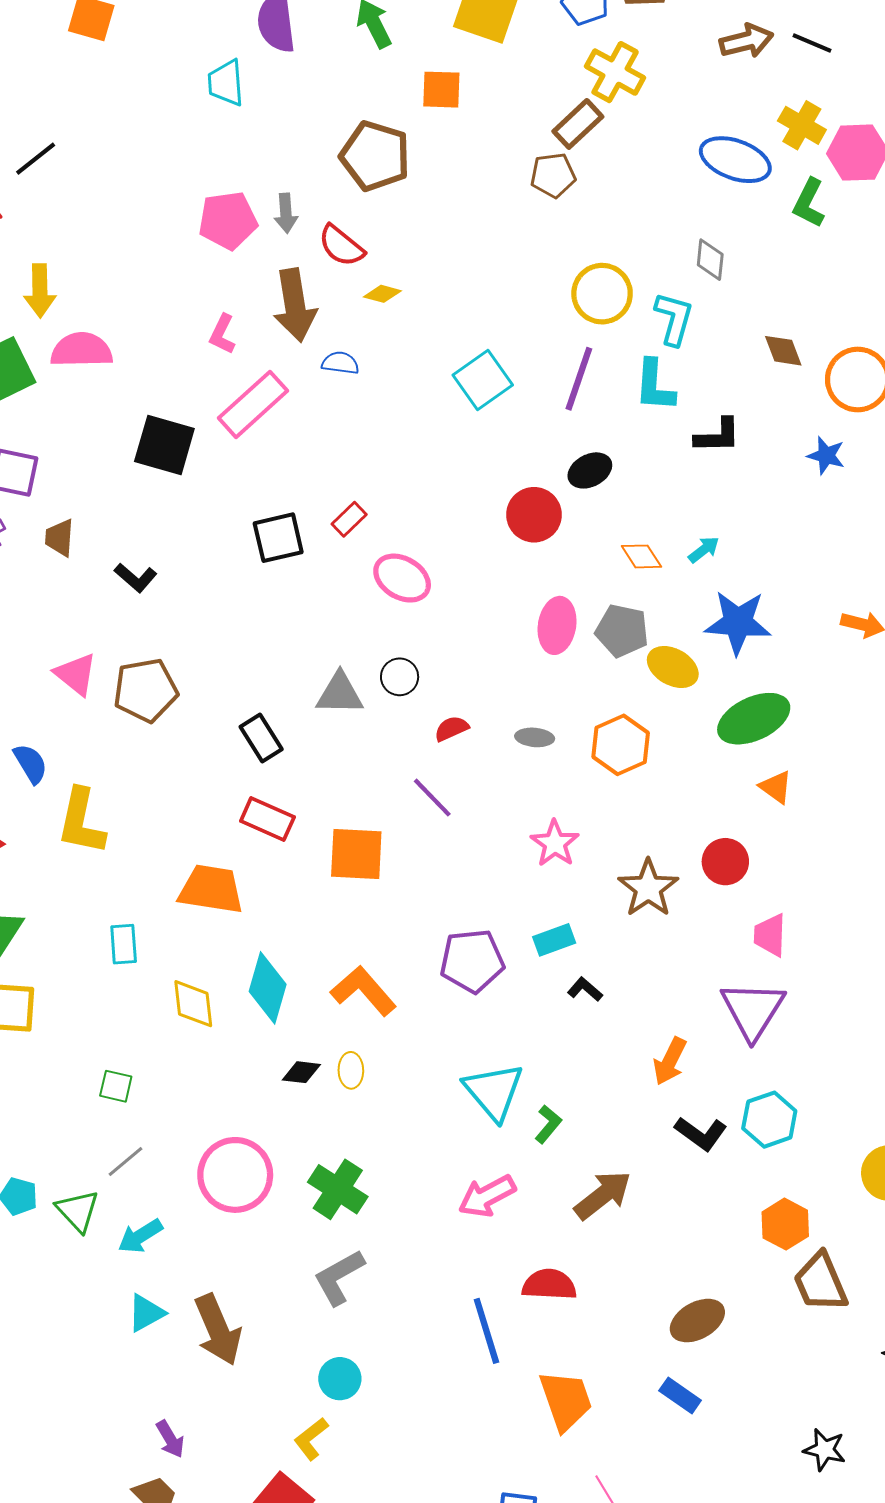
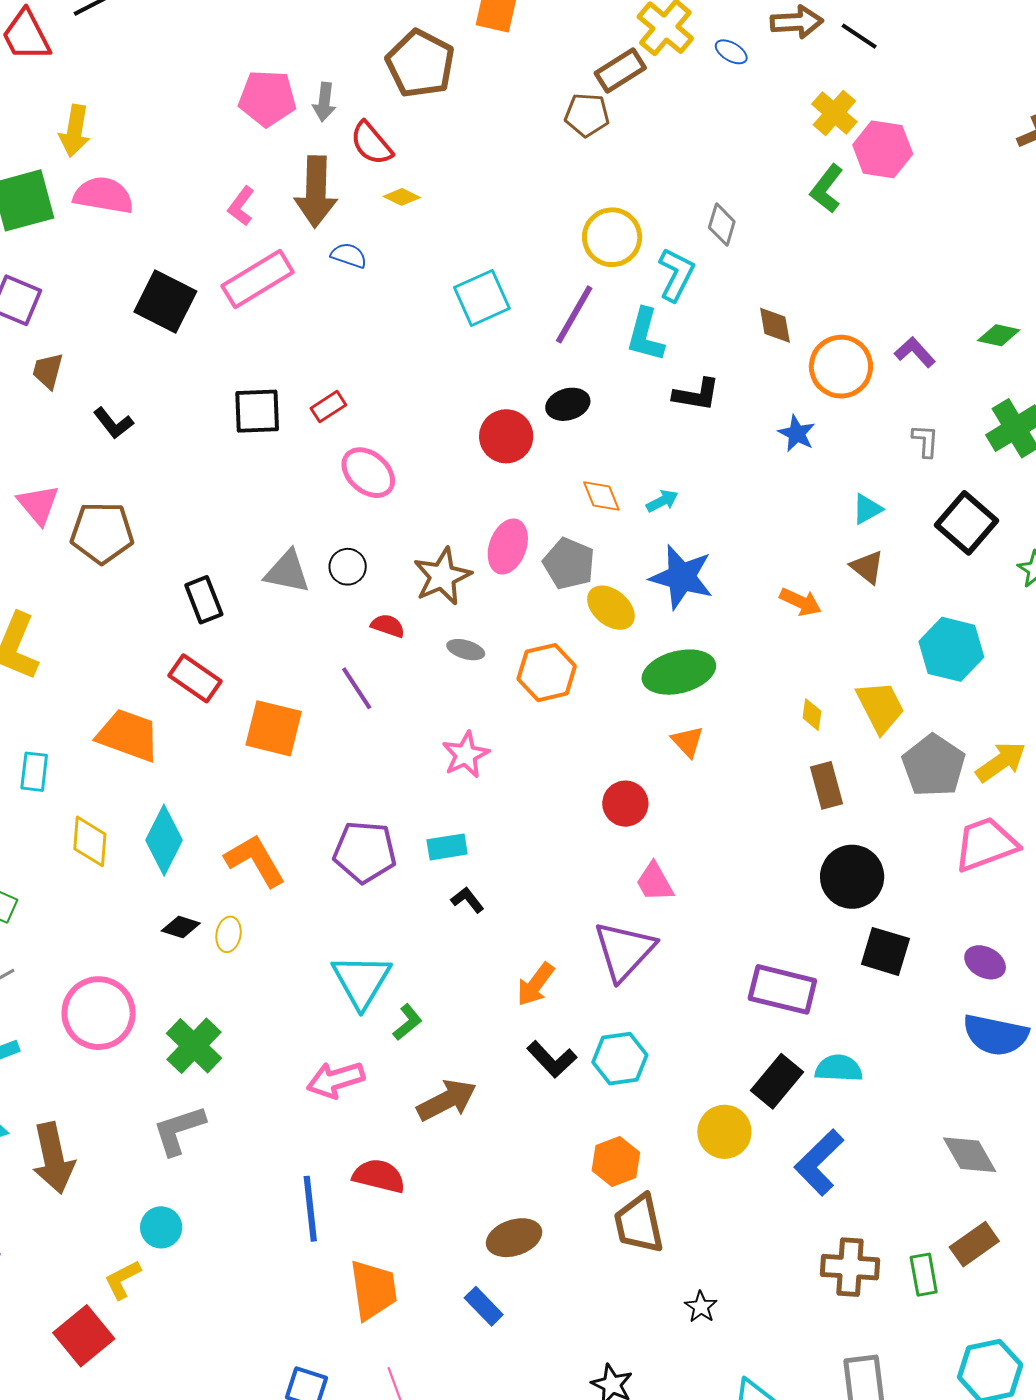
blue ellipse: (735, 160) -> (731, 52), moved, size x0.5
red semicircle: (451, 729) -> (388, 626), turned 32
brown star: (648, 888) -> (442, 576), moved
pink trapezoid: (770, 935) -> (655, 882), turned -42

